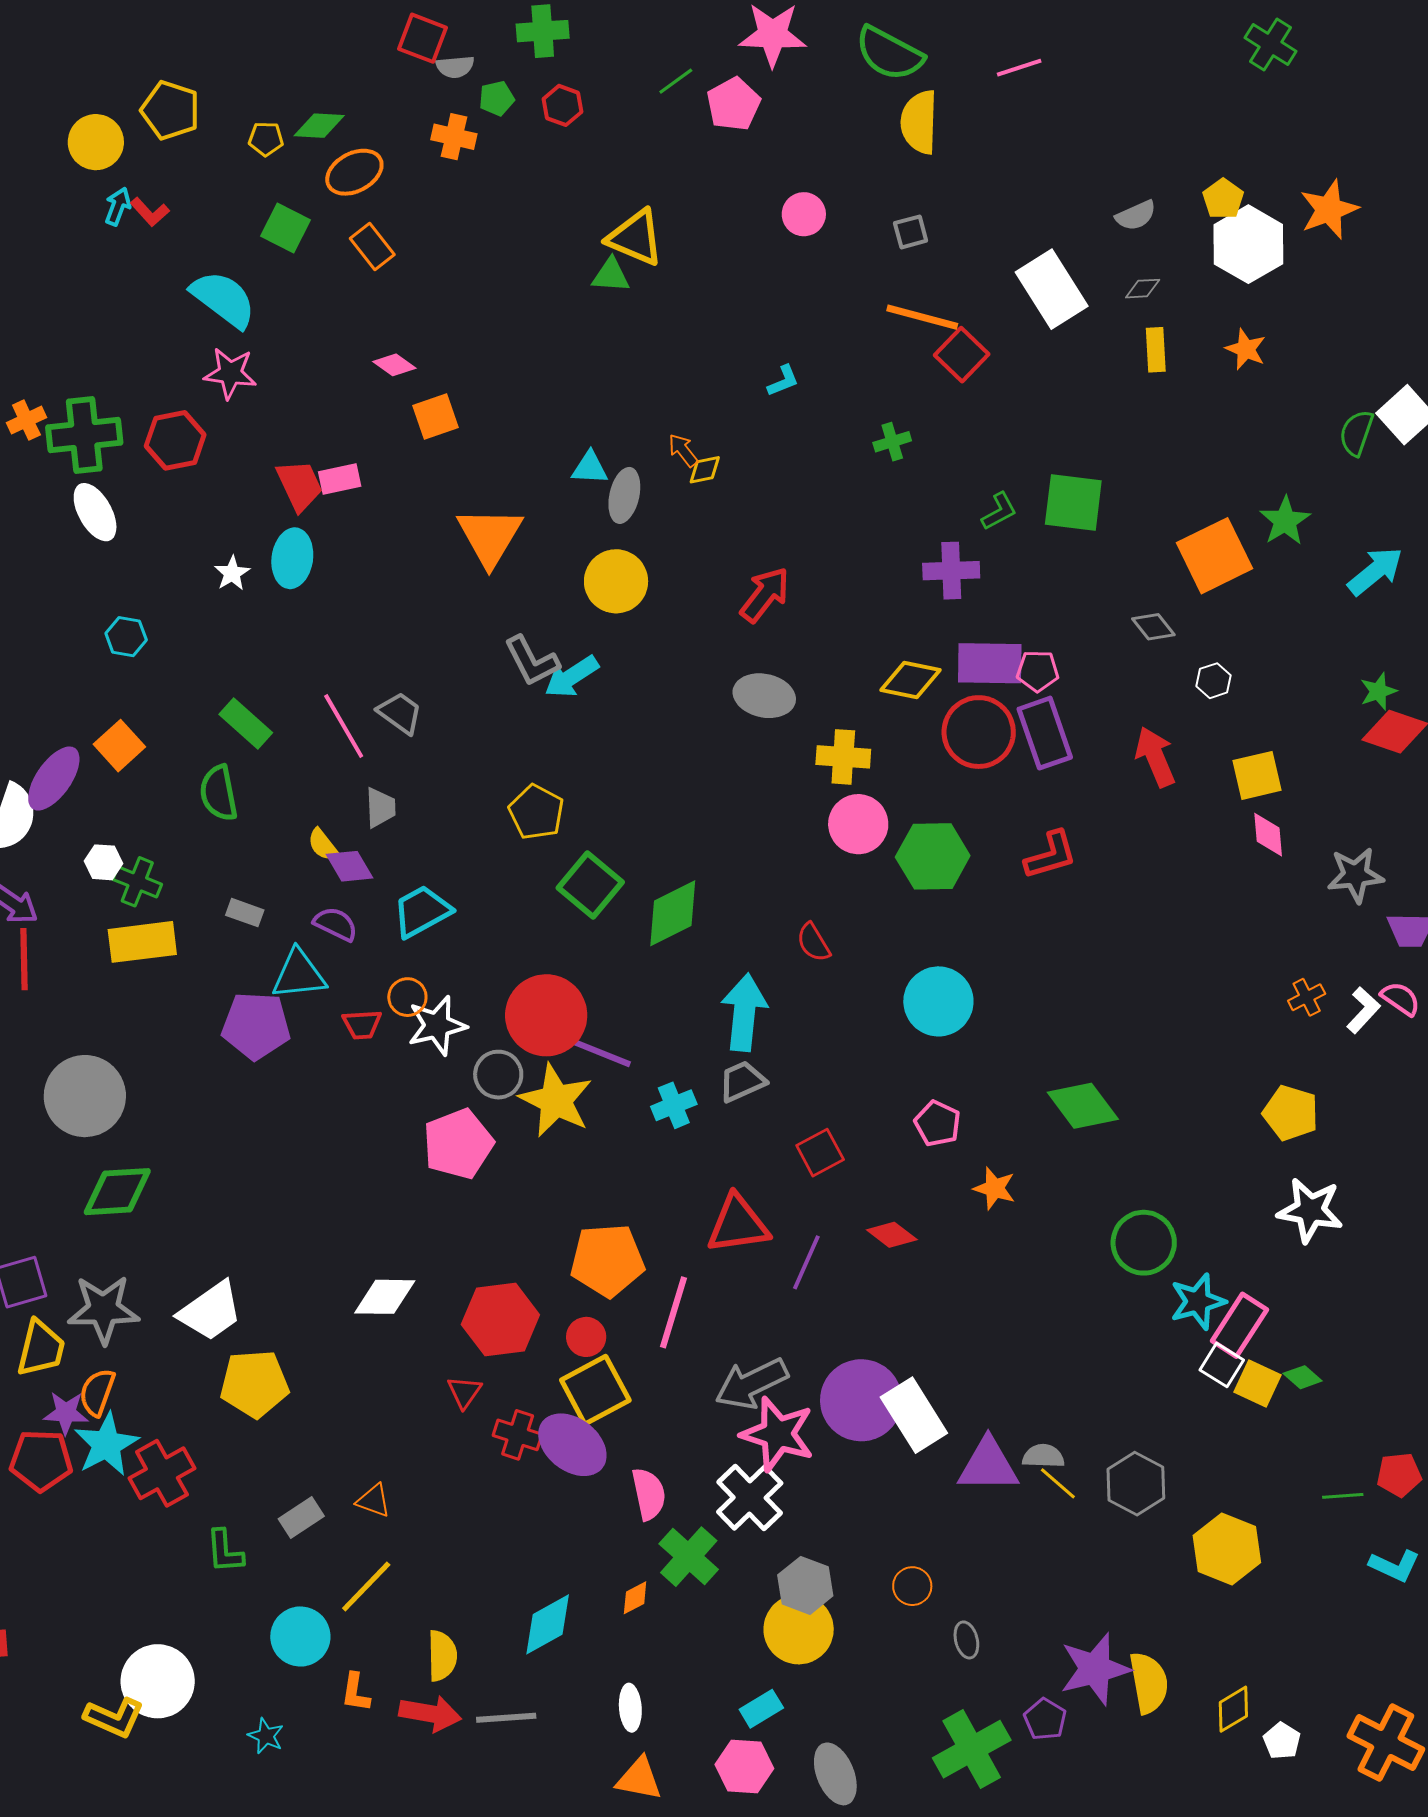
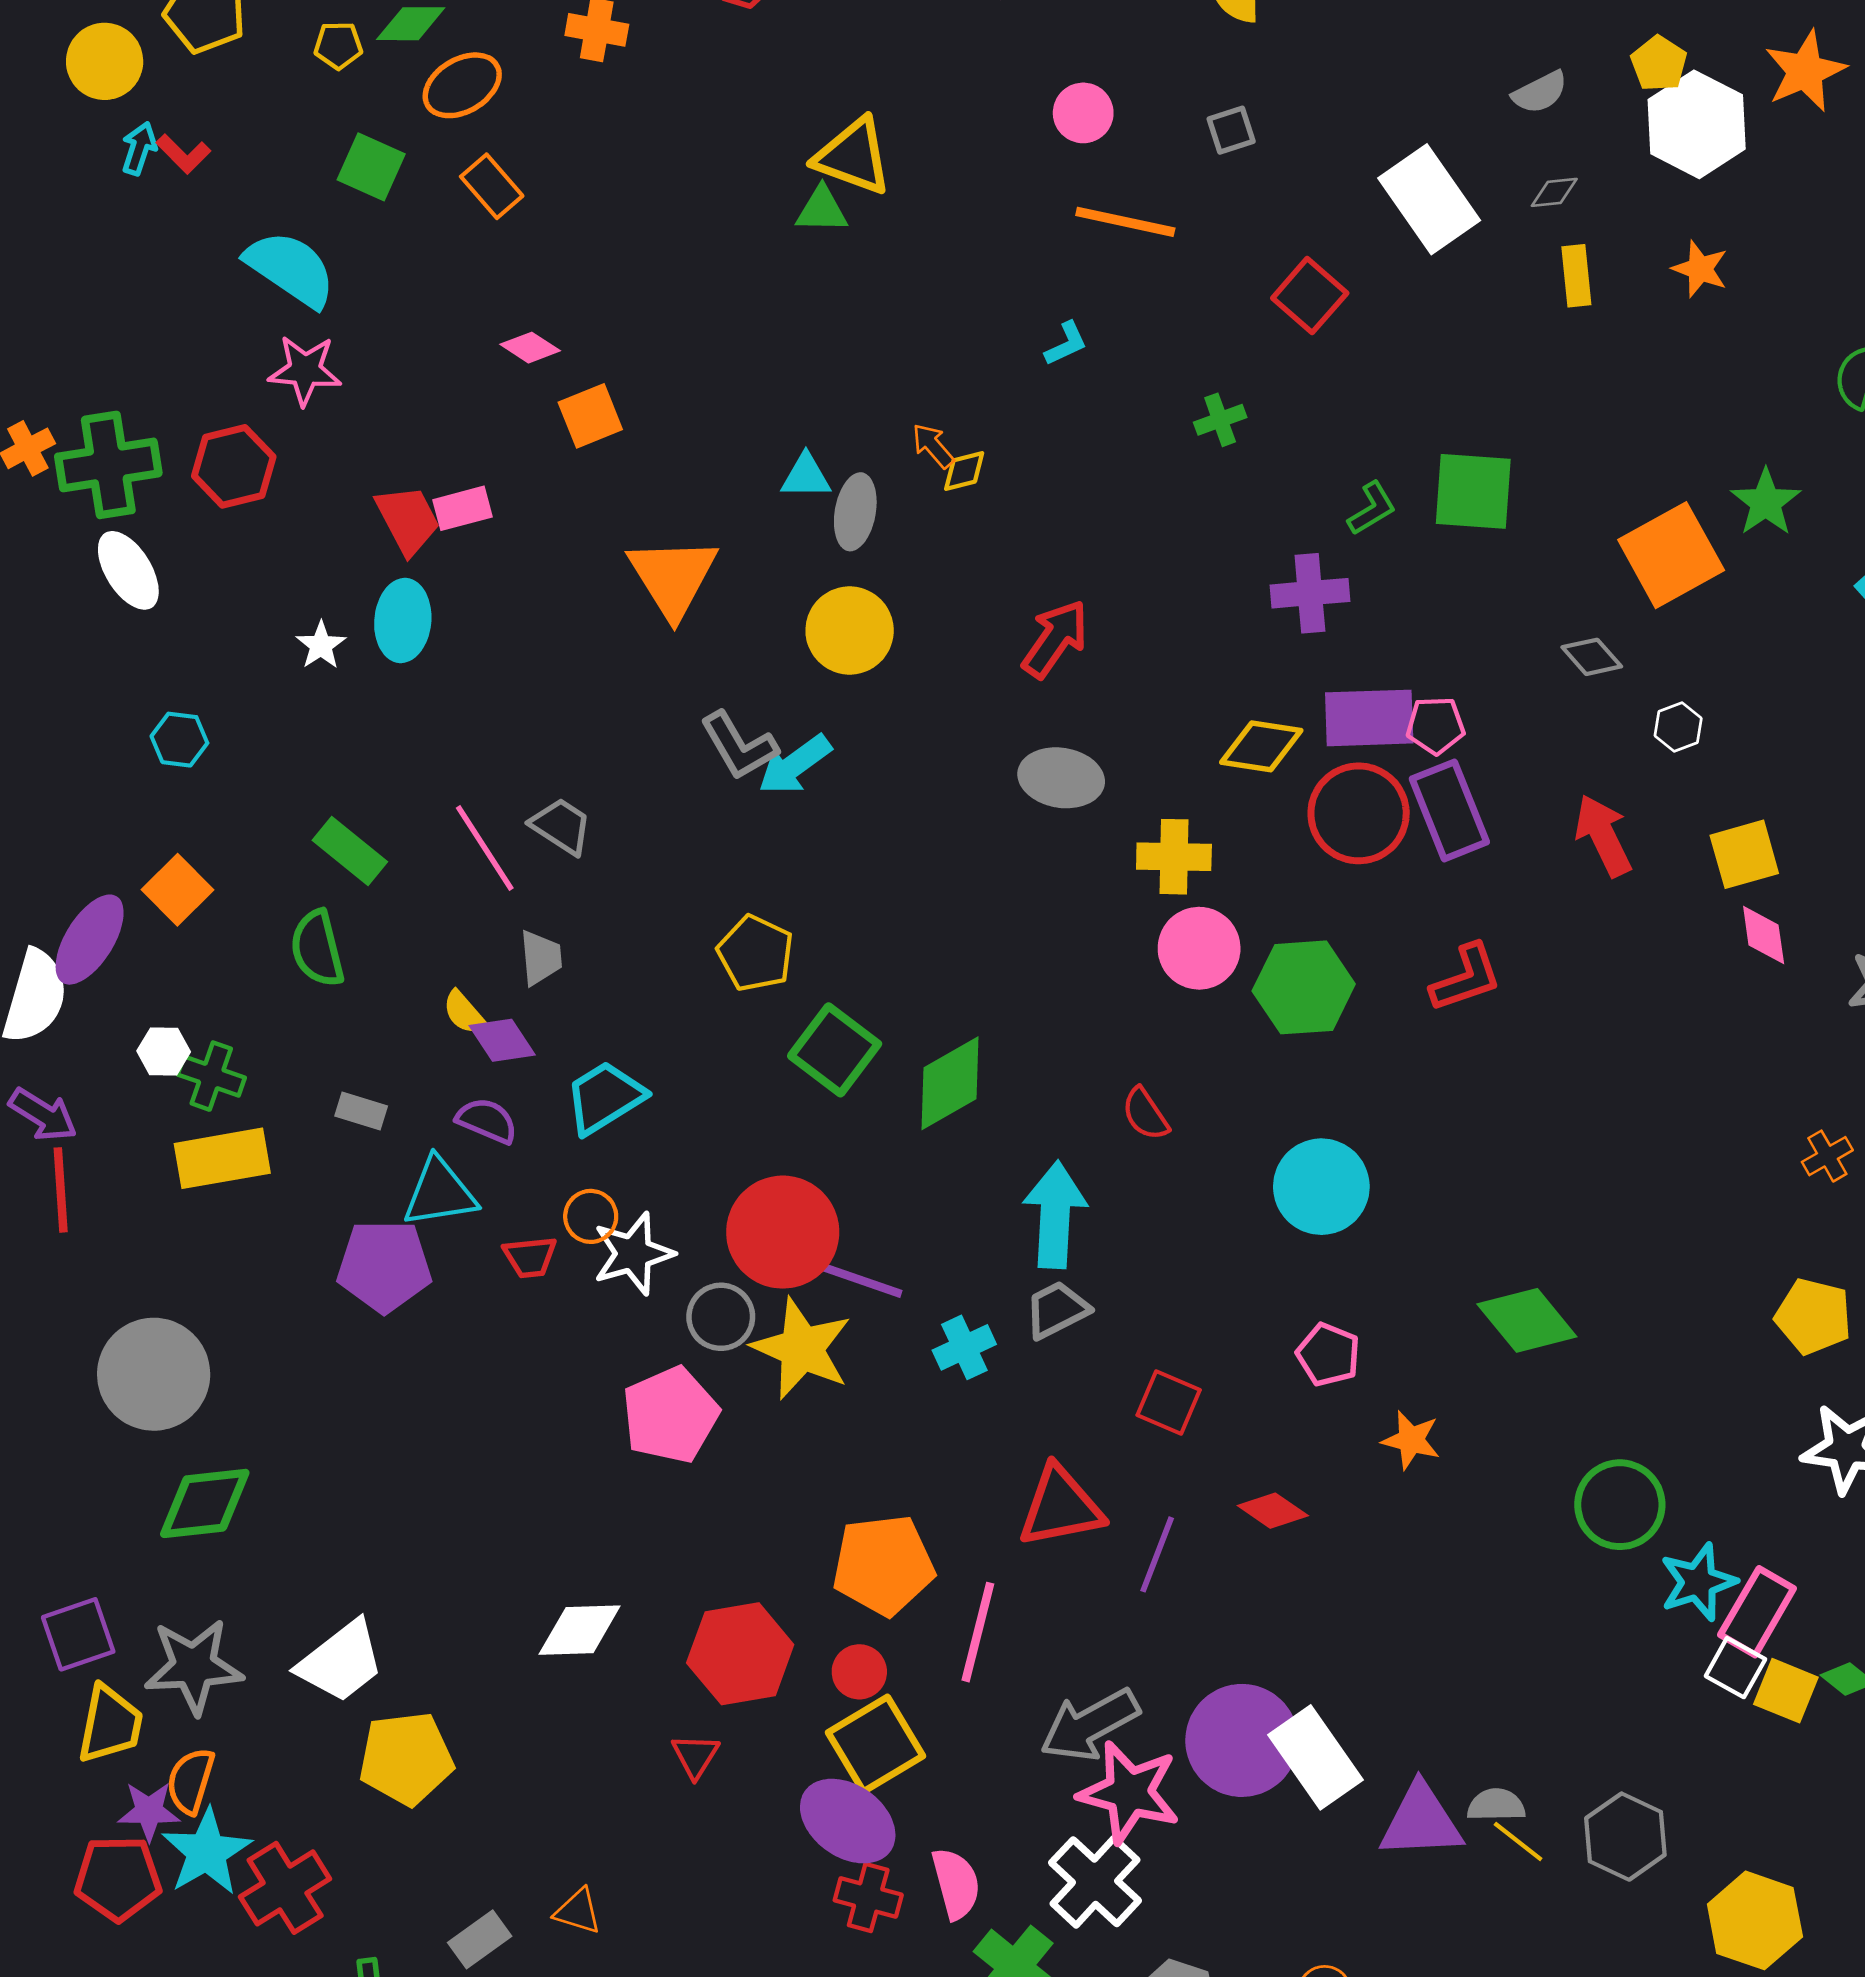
orange line: (922, 317) -> (1125, 222), moved
red square: (820, 1153) -> (1169, 1403), turned -36
red cross: (518, 1435) -> (868, 1898), moved

